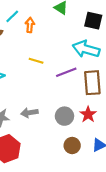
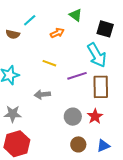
orange arrow: (30, 25) -> (57, 33), moved, turned 56
cyan arrow: (86, 49) -> (97, 55), turned -140
gray arrow: (29, 113) -> (42, 95), moved

